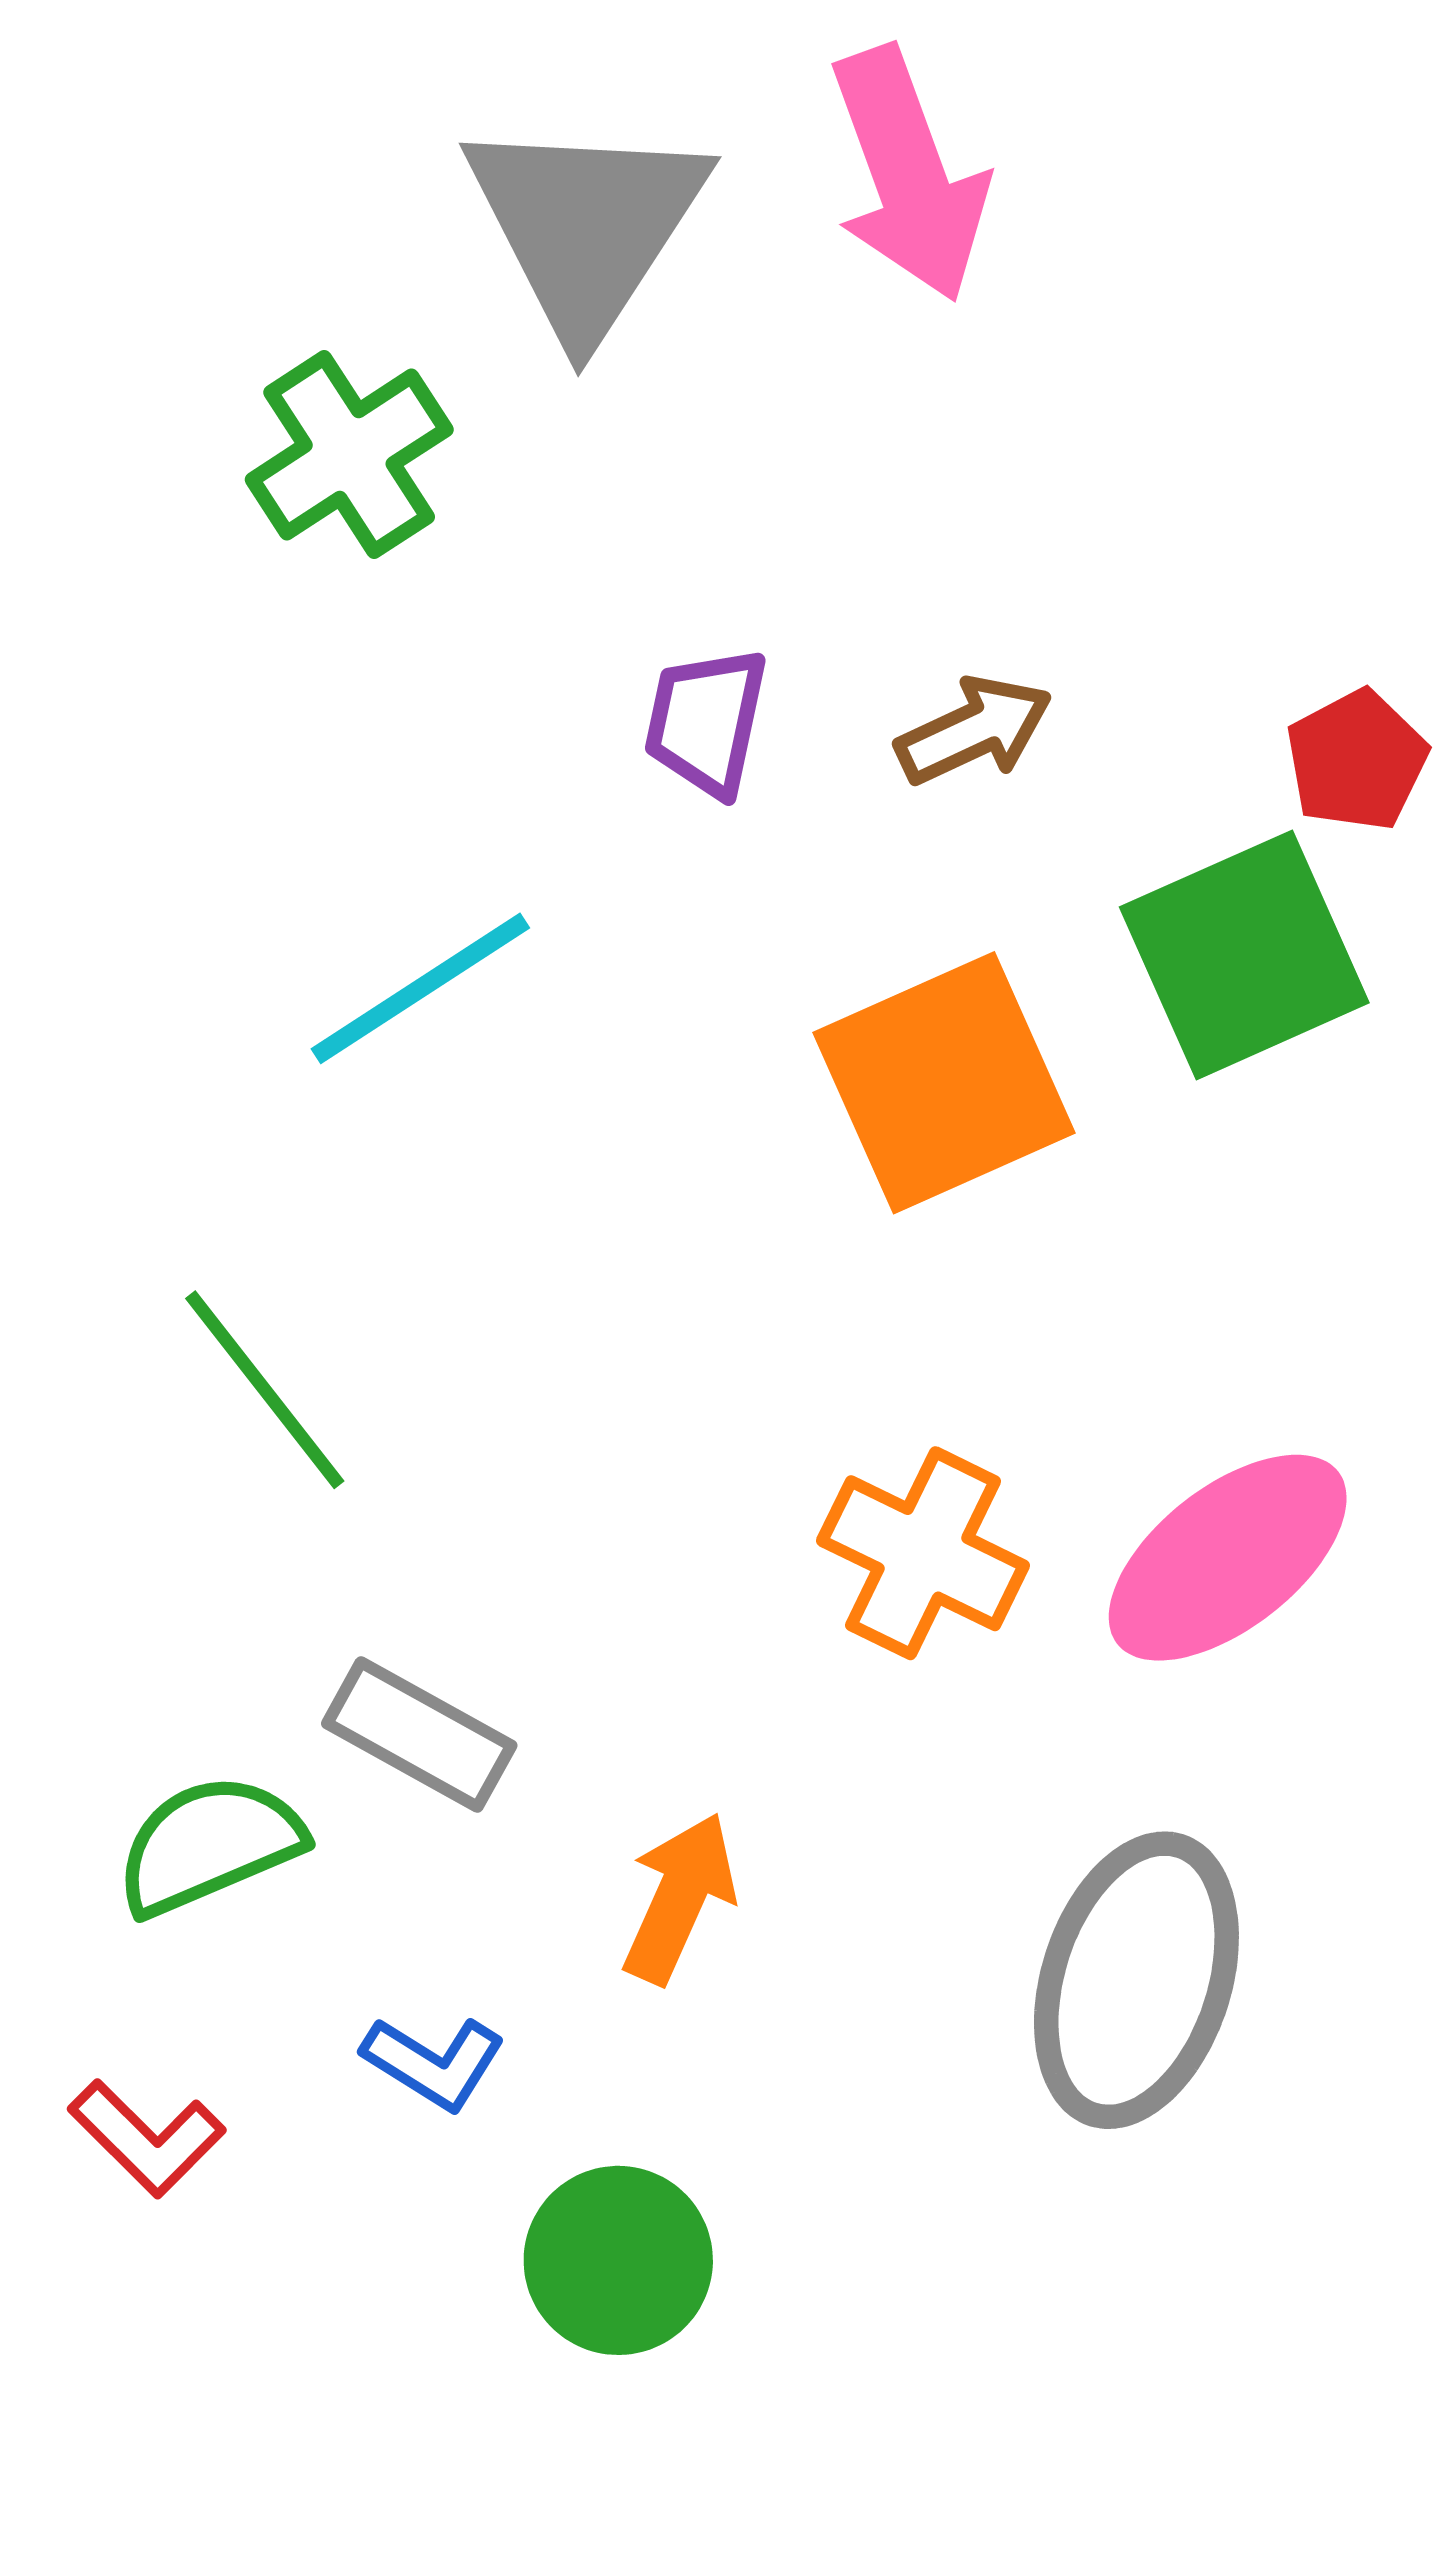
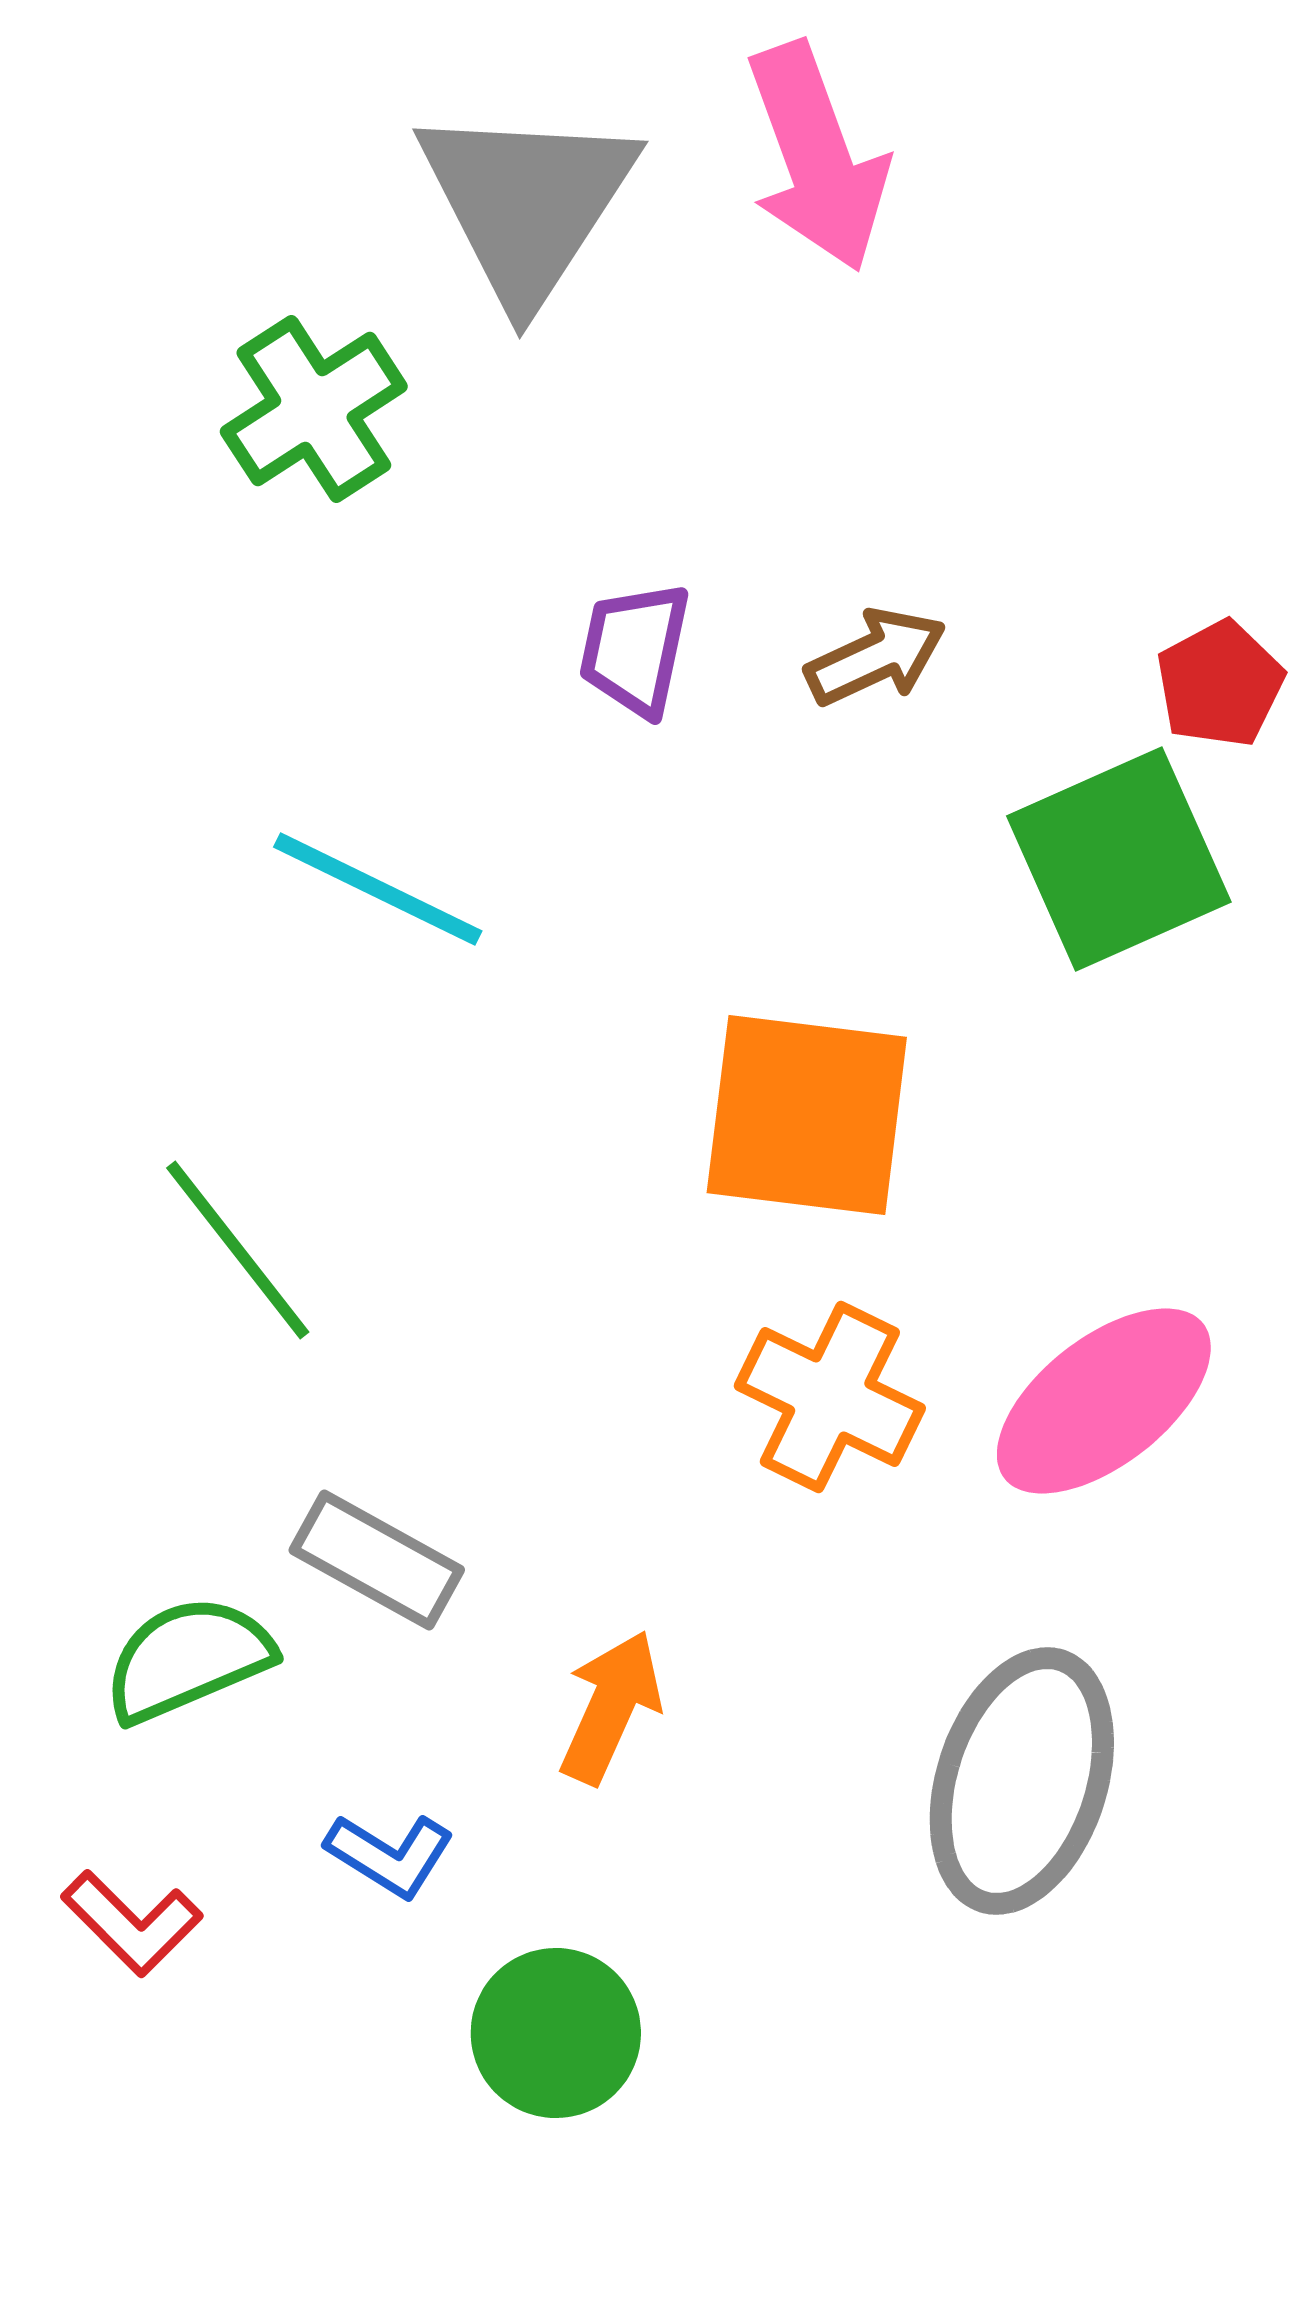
cyan line: (420, 988) -> (378, 889), turned 59
orange square: (944, 1083) -> (807, 1115), moved, turned 31

